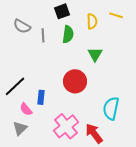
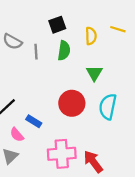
blue rectangle: (41, 97) -> (34, 121), turned -64
cyan semicircle: (111, 108) -> (108, 107), moved
pink cross: (66, 126) -> (62, 154), turned 35

